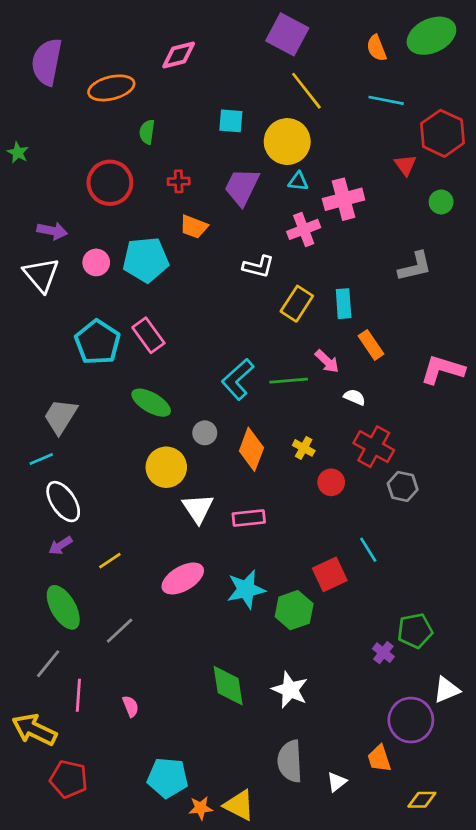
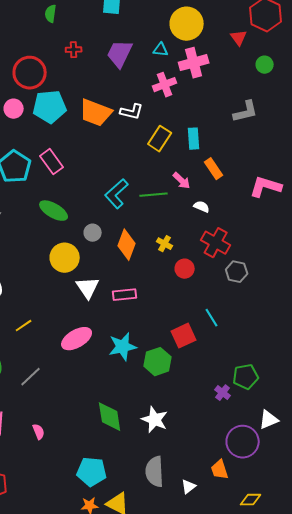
yellow circle: (287, 142) -> (187, 24), moved
red circle: (110, 183) -> (30, 73), moved
orange trapezoid: (194, 227) -> (96, 113), moved, size x1.6
cyan pentagon: (168, 778) -> (92, 472), moved

